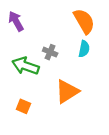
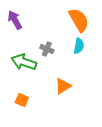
orange triangle: (67, 91) -> (63, 86), size x0.7

